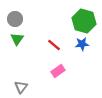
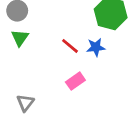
blue star: (82, 44) -> (96, 47), moved

